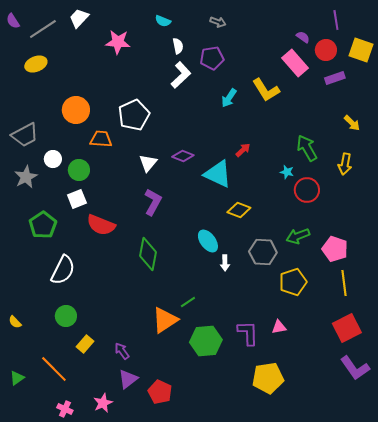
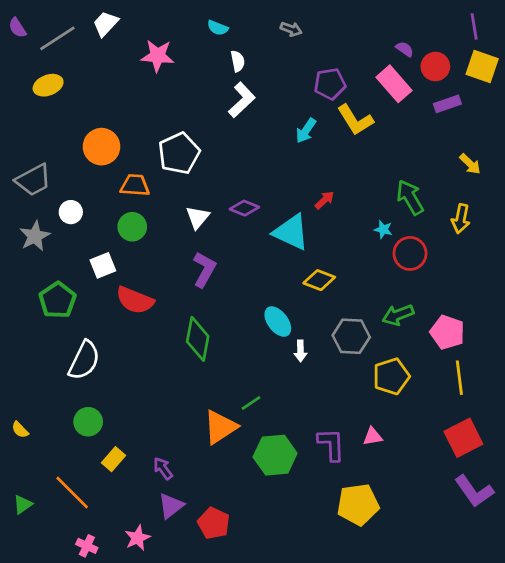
purple line: (336, 20) -> (474, 26), moved
purple pentagon: (212, 58) -> (330, 84), moved
green circle: (79, 170) -> (132, 227), moved

